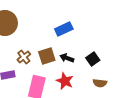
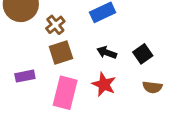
brown square: (47, 56) -> (61, 53), moved
brown cross: (24, 57) -> (55, 25), moved

